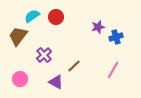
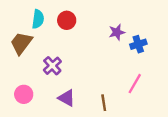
cyan semicircle: (32, 16) -> (38, 19), turned 133
brown line: (74, 66) -> (104, 103), moved, turned -56

